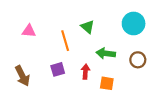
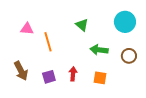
orange line: (65, 41) -> (48, 42), moved
purple square: (58, 69) -> (49, 77), moved
red arrow: (85, 72) -> (73, 74), moved

